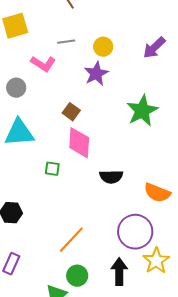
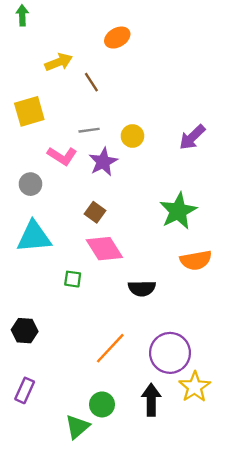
purple star: (96, 74) -> (103, 162), moved
pink diamond: (79, 143) -> (104, 249), turned -36
orange semicircle: (157, 193) -> (196, 260), moved, turned -32
orange line: (71, 240) -> (110, 348), moved

